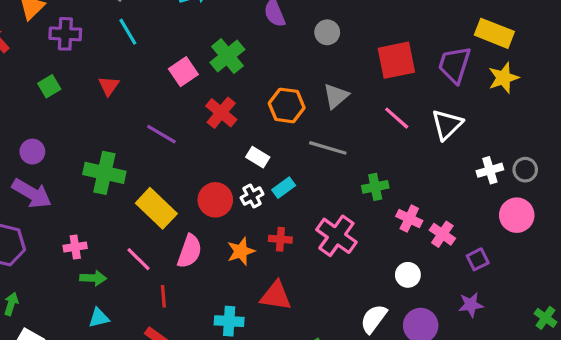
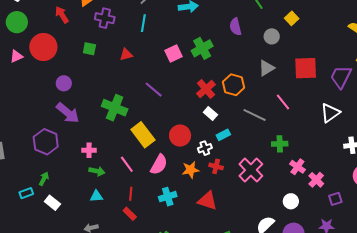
cyan line: (128, 32) -> (143, 23), turned 30
gray circle: (327, 32) -> (272, 36), moved
green square: (49, 86) -> (89, 49), turned 32
red triangle: (109, 86) -> (126, 55), turned 32
gray triangle: (336, 96) -> (266, 68), moved
red cross: (221, 113) -> (206, 89), moved
pink line: (397, 118) -> (283, 102), moved
purple circle: (32, 152) -> (64, 83), moved
white cross: (252, 196) -> (205, 148), moved
red line: (163, 296) -> (131, 194), moved
cyan cross: (229, 321) -> (168, 197), moved, turned -30

